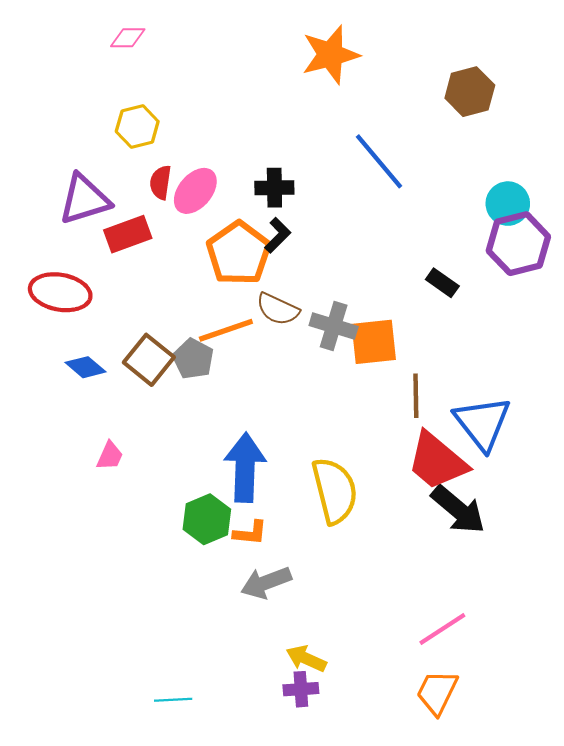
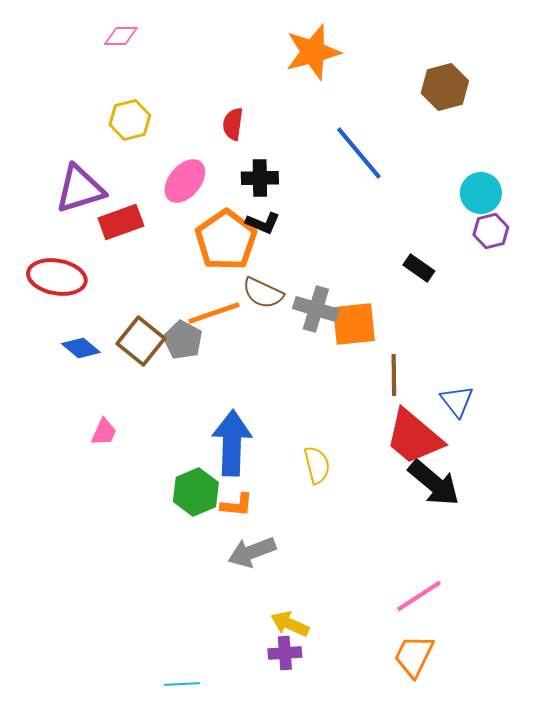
red semicircle: (160, 182) -> (233, 124), moved
black L-shape: (278, 235) -> (263, 223), turned 68
purple hexagon: (518, 244) -> (491, 231), size x0.6
blue triangle: (482, 423) -> (457, 401), size x0.6
yellow semicircle: (335, 491) -> (317, 465), size x0.6
cyan line: (173, 700) -> (182, 684), moved

